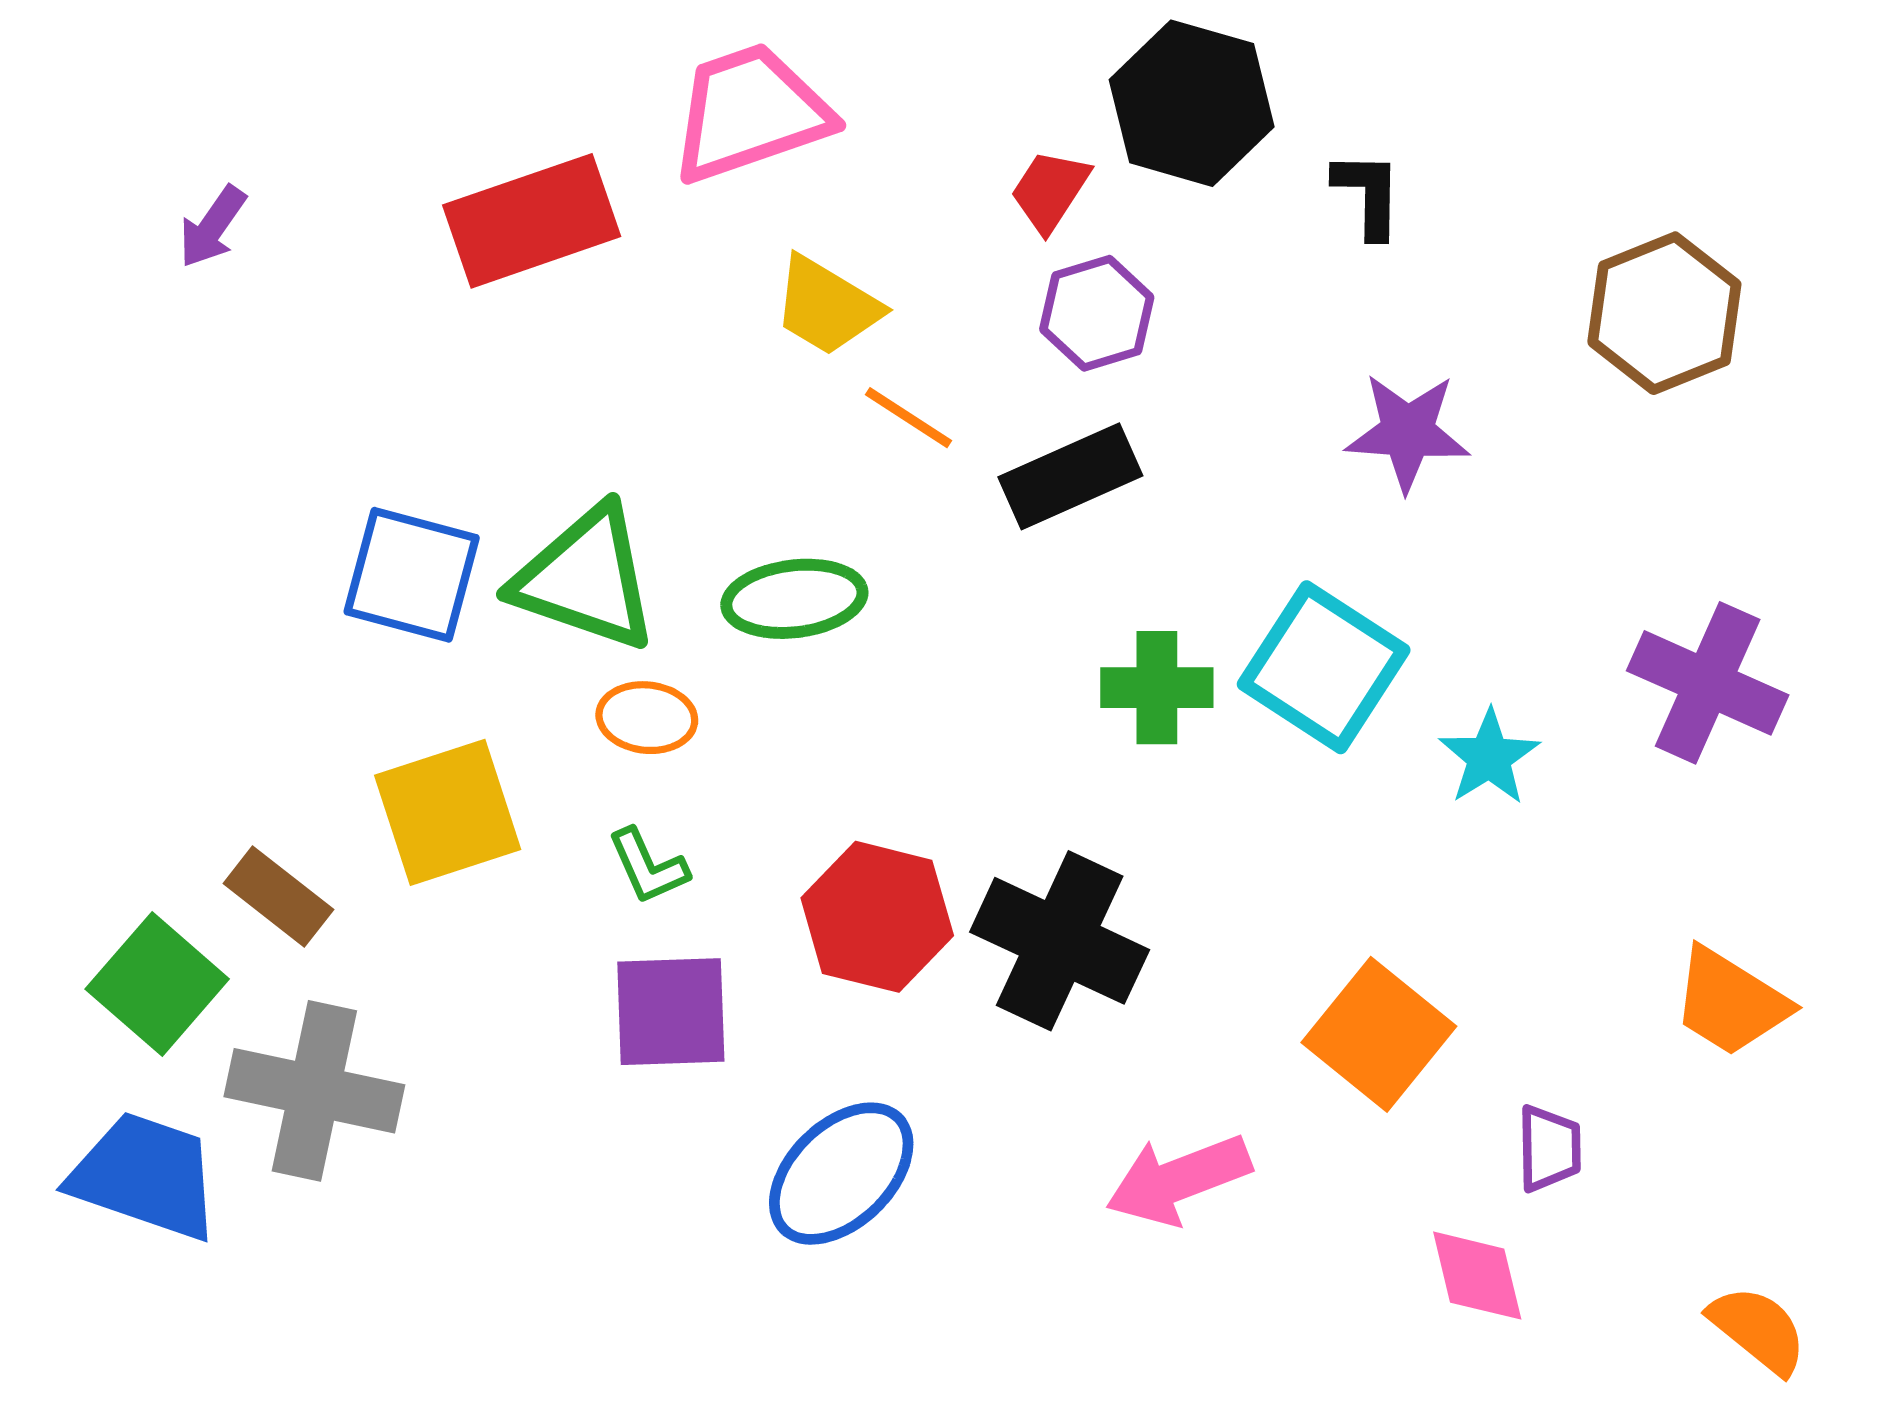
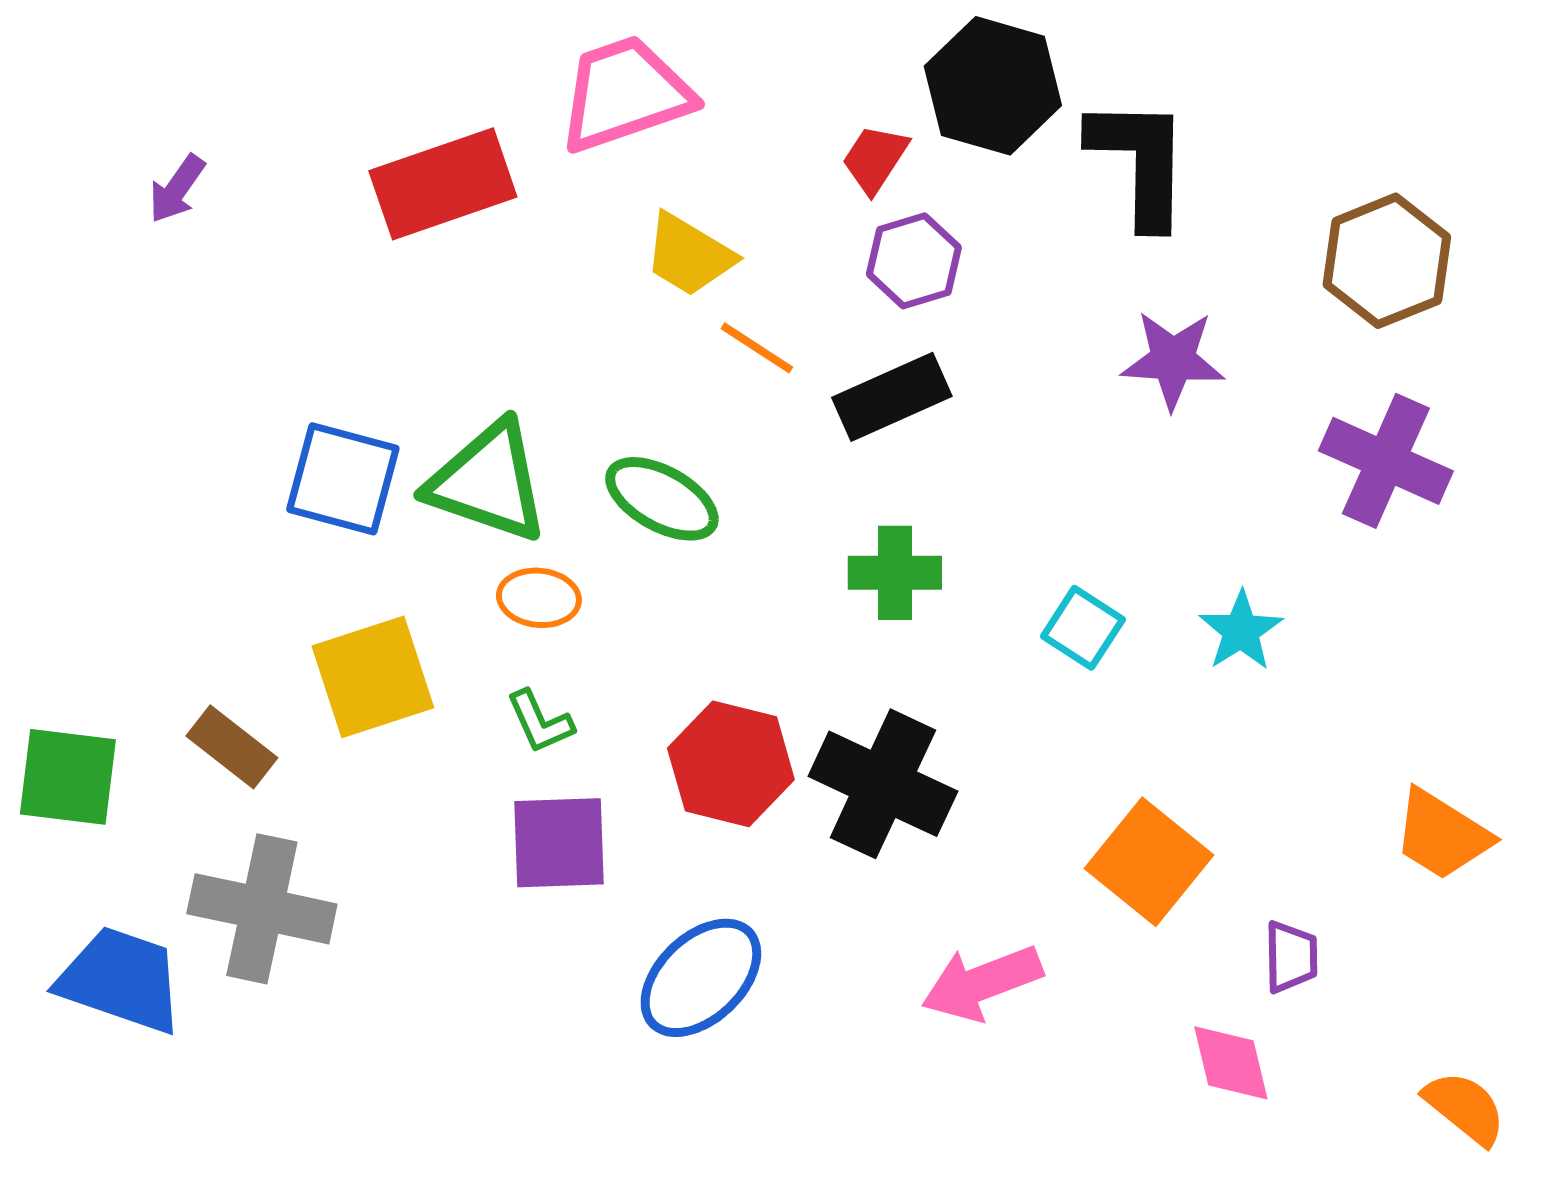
black L-shape: (1368, 194) -> (1140, 162), size x1.8
green ellipse: (794, 599) -> (662, 499), turned 36
cyan square: (1324, 667) -> (1083, 628), moved, size x0.6
purple cross: (1708, 683) -> (1386, 461), moved
green cross: (1157, 688) -> (895, 573), moved
green square: (157, 984) -> (68, 777), moved, turned -34

